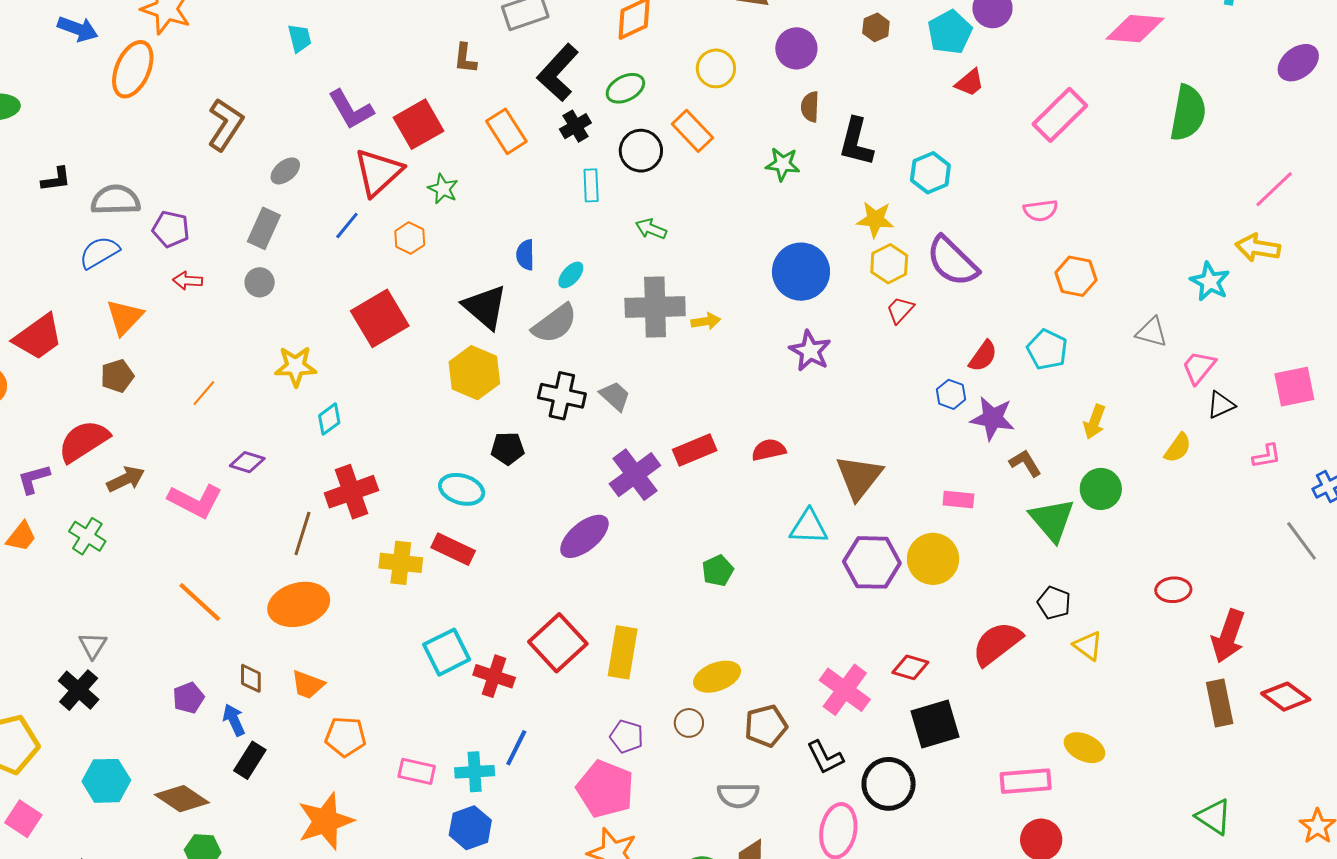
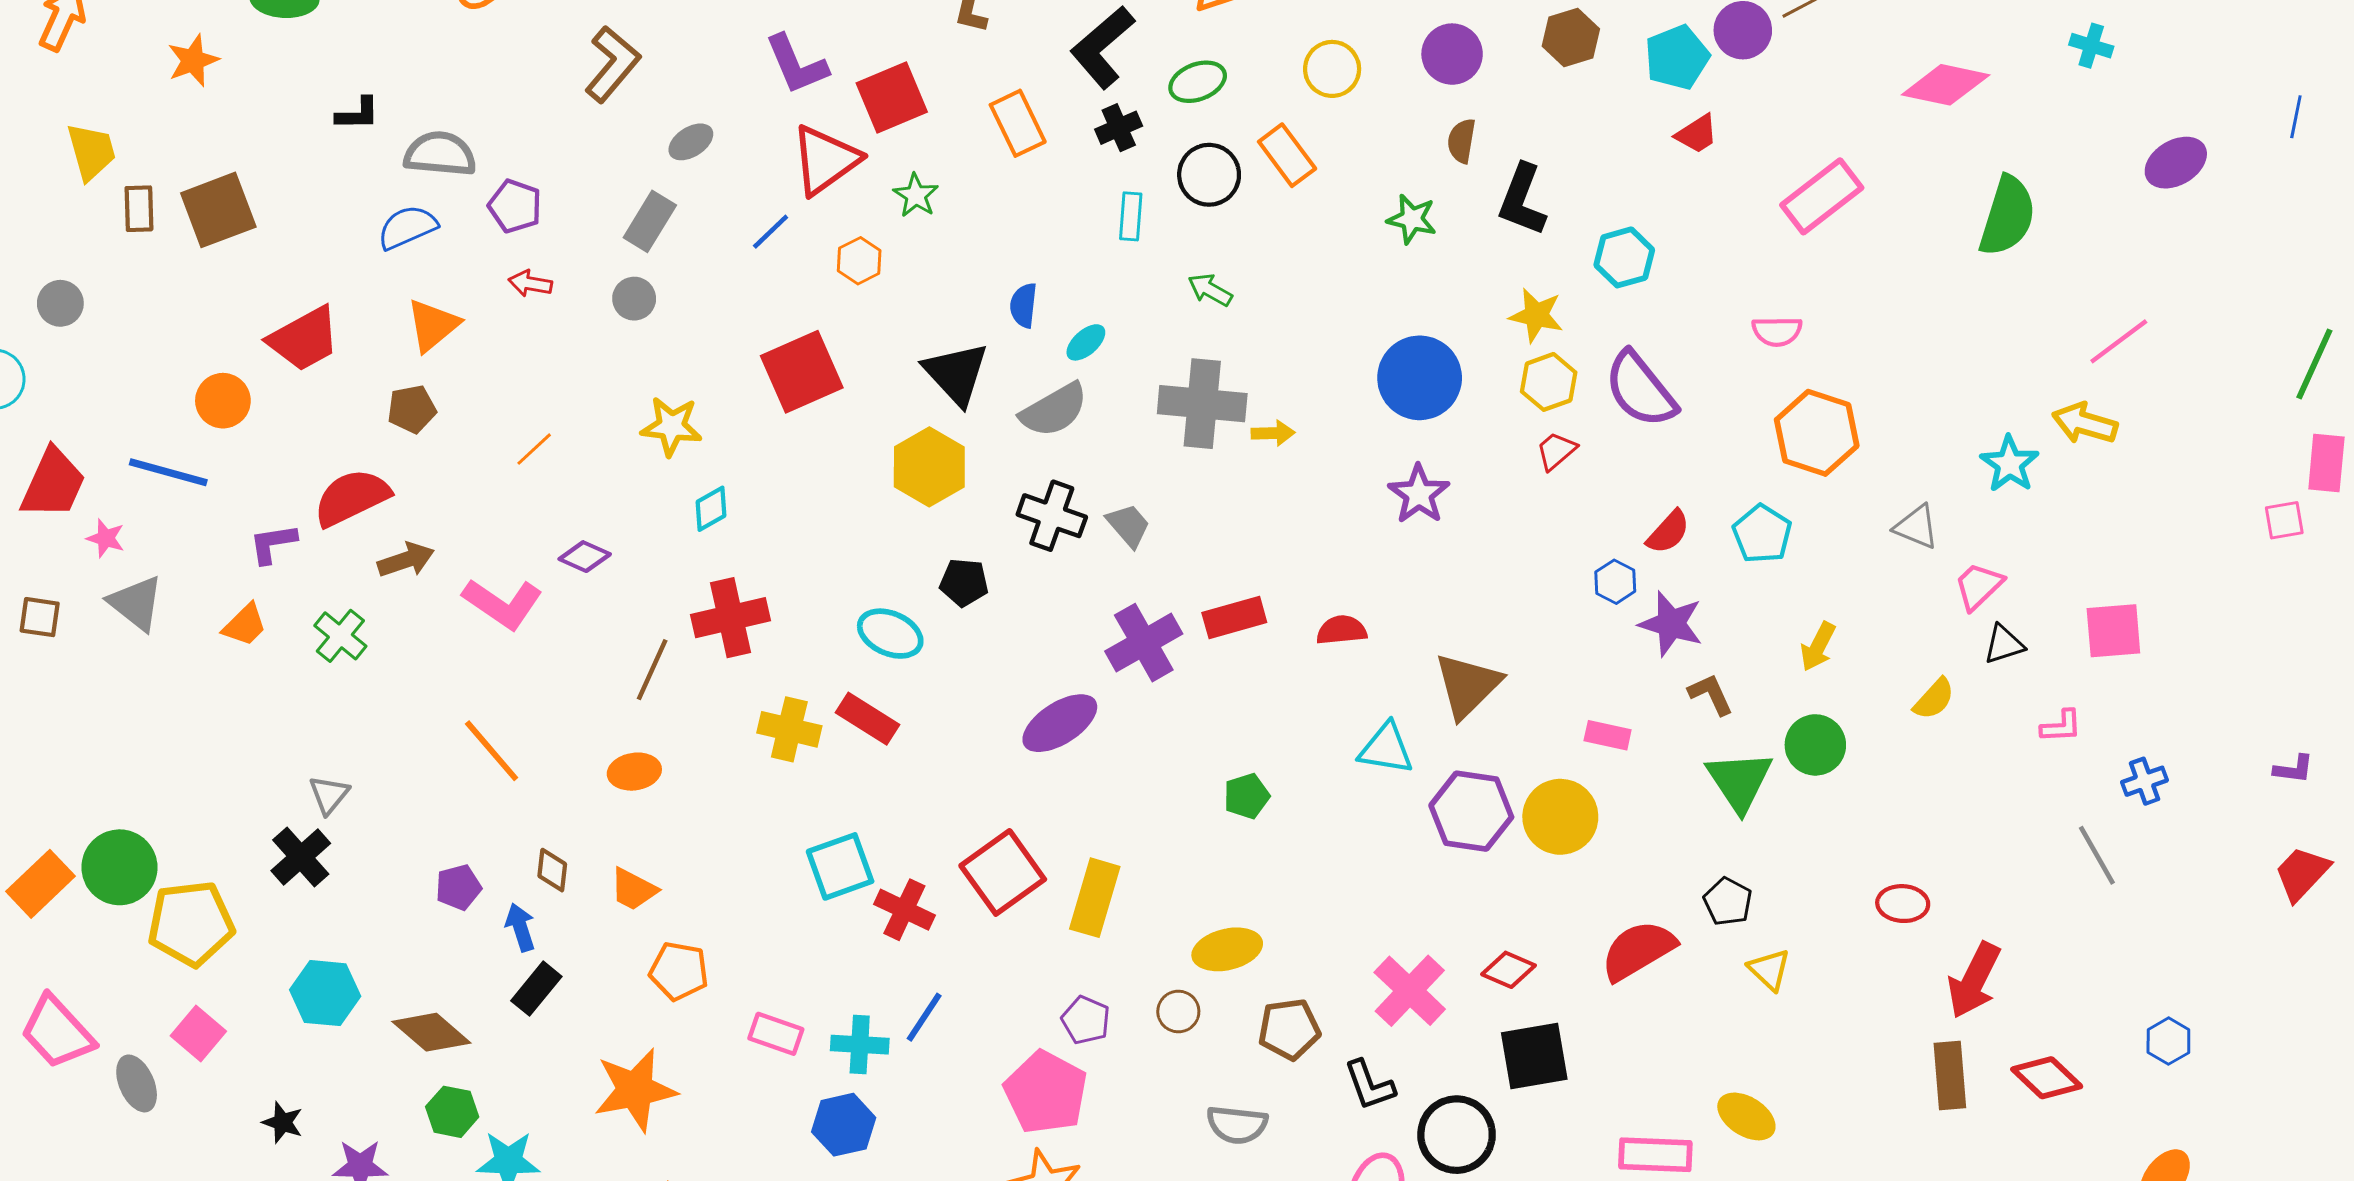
brown hexagon: (876, 27) -> (1571, 37), size x1.4
orange hexagon: (1076, 276) -> (1817, 433), size x1.4
orange ellipse: (299, 604) -> (634, 772), size x0.6

